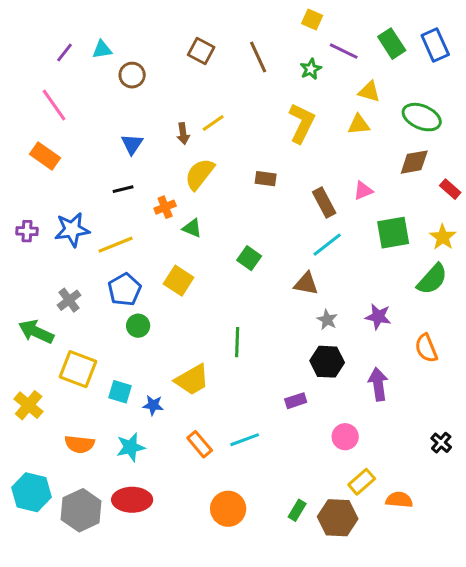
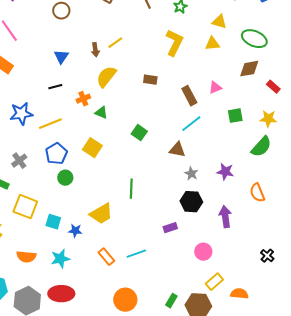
green square: (393, 233) -> (235, 116), size x0.7
yellow star: (443, 237) -> (268, 119), turned -30

